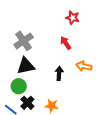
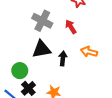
gray cross: (24, 41) -> (42, 21), moved, turned -30
black triangle: (26, 66) -> (42, 49), moved

